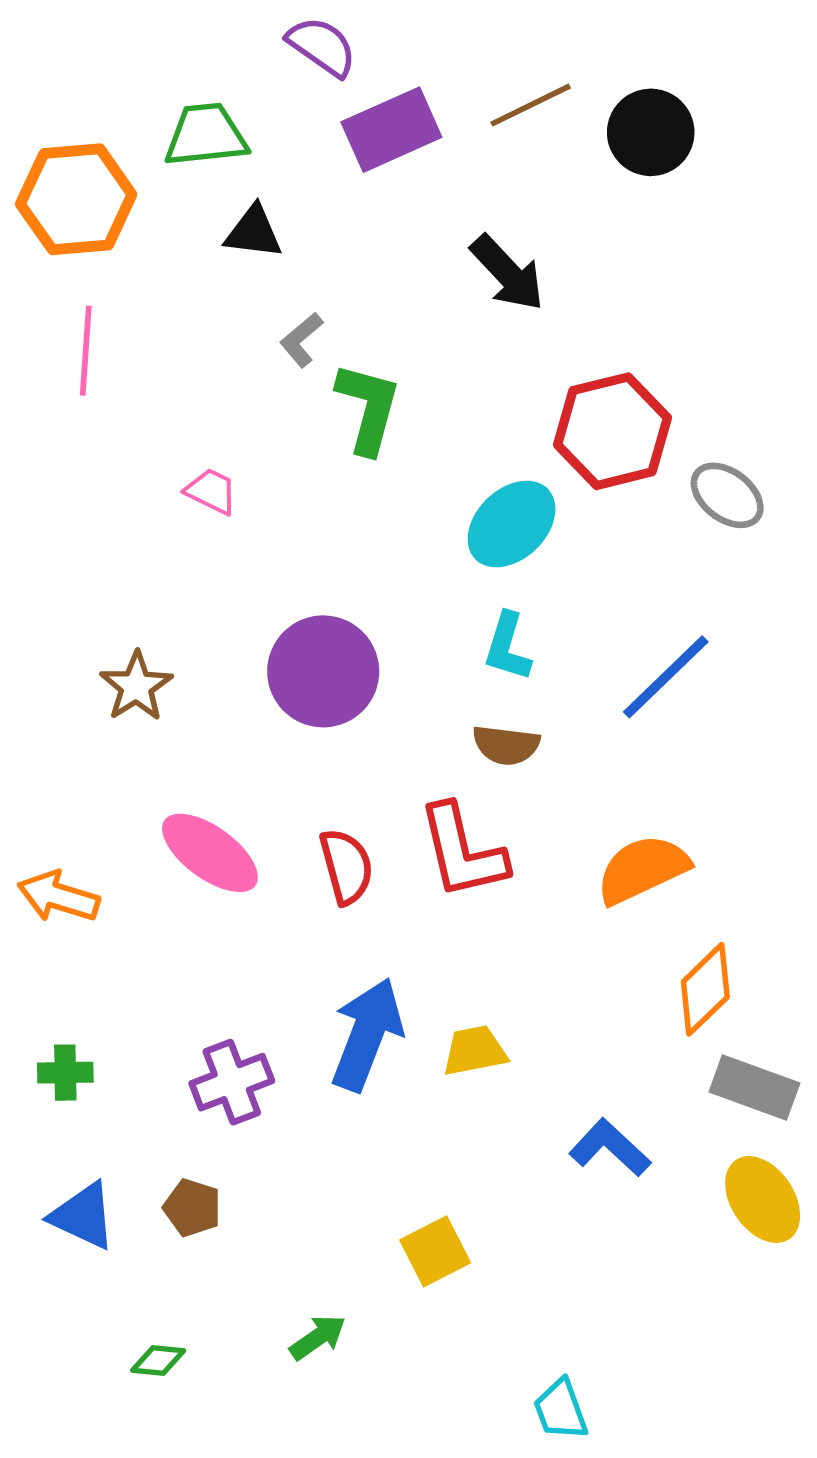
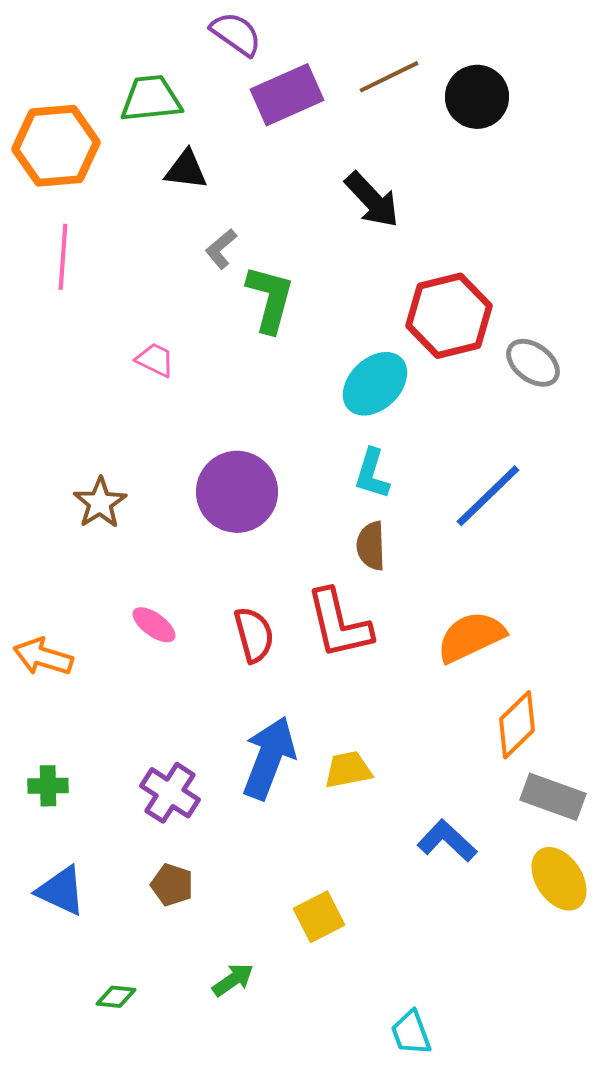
brown semicircle: (506, 745) -> (371, 546), turned 81
pink ellipse: (210, 853) -> (154, 625), size x0.6
purple cross: (232, 1082) -> (170, 793), turned -36
brown pentagon: (192, 1208) -> (172, 885), moved

